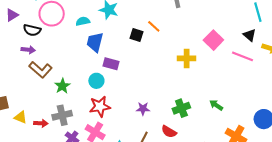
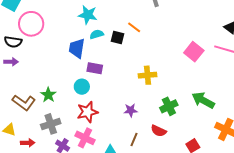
cyan semicircle: (83, 21) -> (97, 34), moved
pink square: (213, 40) -> (194, 52), moved
yellow cross: (187, 58) -> (148, 75), moved
brown L-shape: (40, 70) -> (24, 103), moved
green arrow: (216, 105) -> (203, 100), size x1.6
red arrow: (41, 123) -> (28, 143), moved

